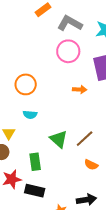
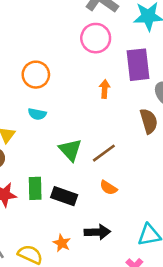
orange arrow: (80, 90) -> (105, 89), turned -96
green rectangle: (35, 162) -> (35, 188), moved
black rectangle: (35, 191) -> (64, 196), moved

